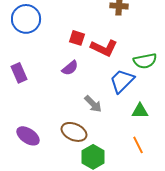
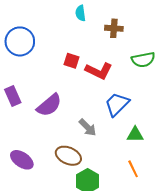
green semicircle: (145, 61) -> (143, 60), moved
purple semicircle: (70, 68) -> (49, 105), moved, size x1.5

